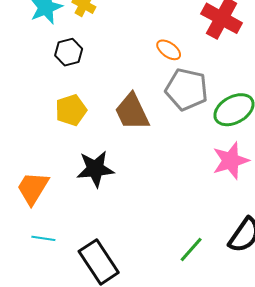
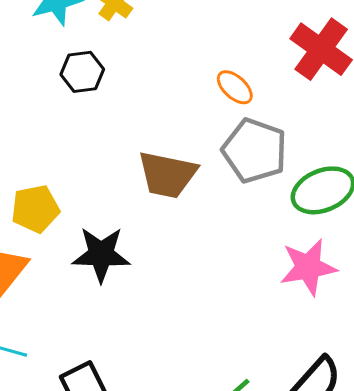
yellow pentagon: (71, 110) -> (35, 209), moved
brown trapezoid: (132, 112) -> (167, 175), turned -60

